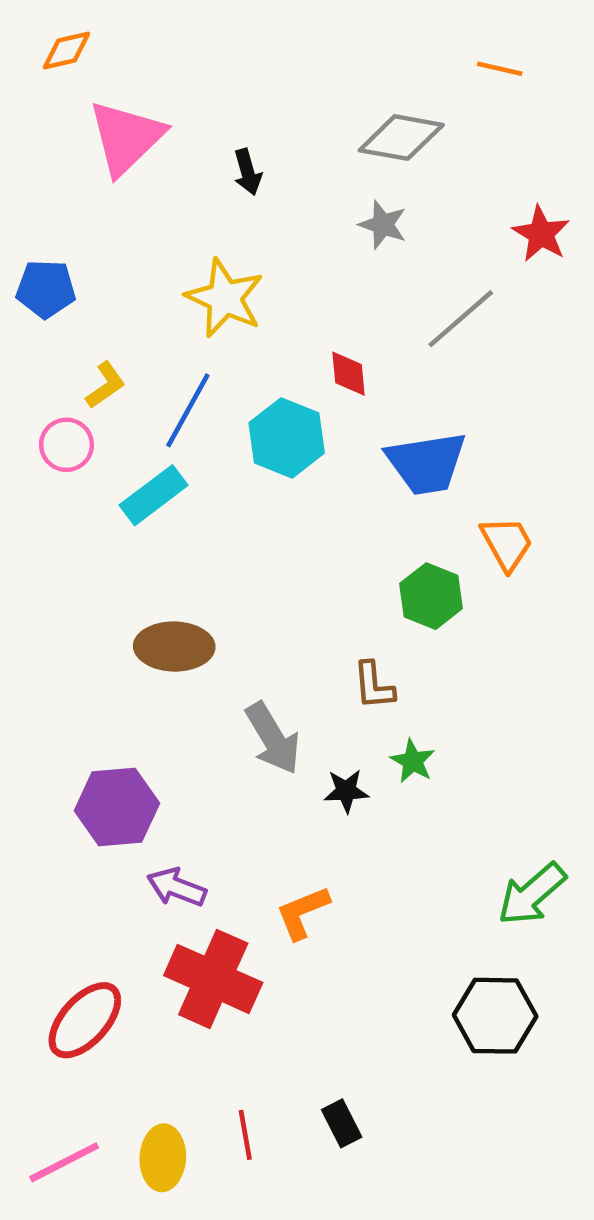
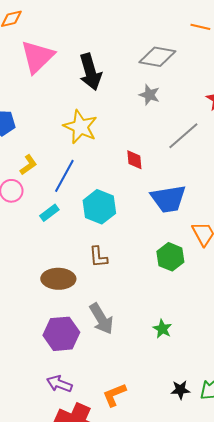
black arrow: (248, 172) -> (90, 72), size x1.8
cyan hexagon: (287, 438) -> (99, 207), moved
cyan rectangle: (154, 495) -> (49, 213), size x0.7
brown L-shape: (374, 685) -> (98, 257), moved
black star: (346, 791) -> (180, 390), moved
purple hexagon: (117, 807) -> (61, 334), moved

